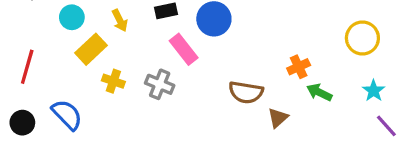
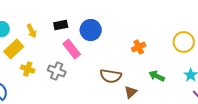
orange cross: (299, 67) -> (139, 47), moved

